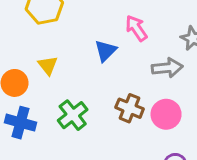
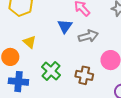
gray arrow: (167, 68) -> (88, 36), moved
brown cross: (130, 108) -> (84, 75), moved

